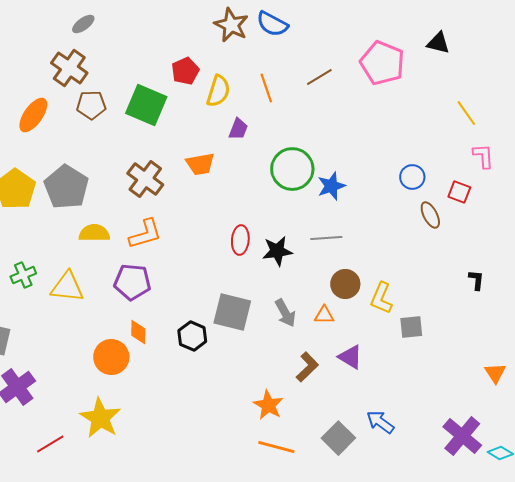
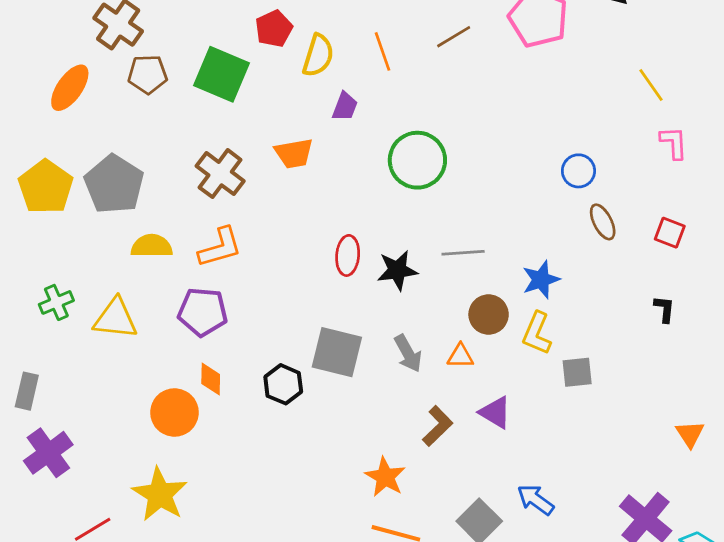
blue star: (331, 186) -> (541, 280), moved
red square: (459, 192) -> (670, 233), moved

